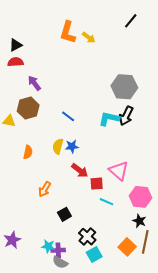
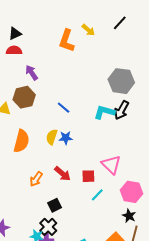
black line: (131, 21) -> (120, 23), moved
orange L-shape: (68, 32) -> (67, 41), moved
orange semicircle: (28, 152) -> (21, 141), size x1.6
red arrow: (80, 170) -> (63, 174), moved
cyan line: (107, 202) -> (97, 195), turned -72
black cross: (87, 237) -> (48, 227), moved

